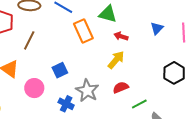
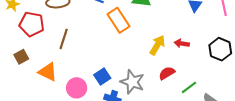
red arrow: (121, 36) -> (182, 43), moved
blue square: (60, 70) -> (102, 77), moved

